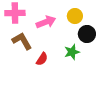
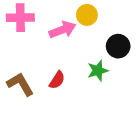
yellow circle: (75, 16) -> (87, 15), moved
brown L-shape: (22, 41) -> (20, 84), moved

